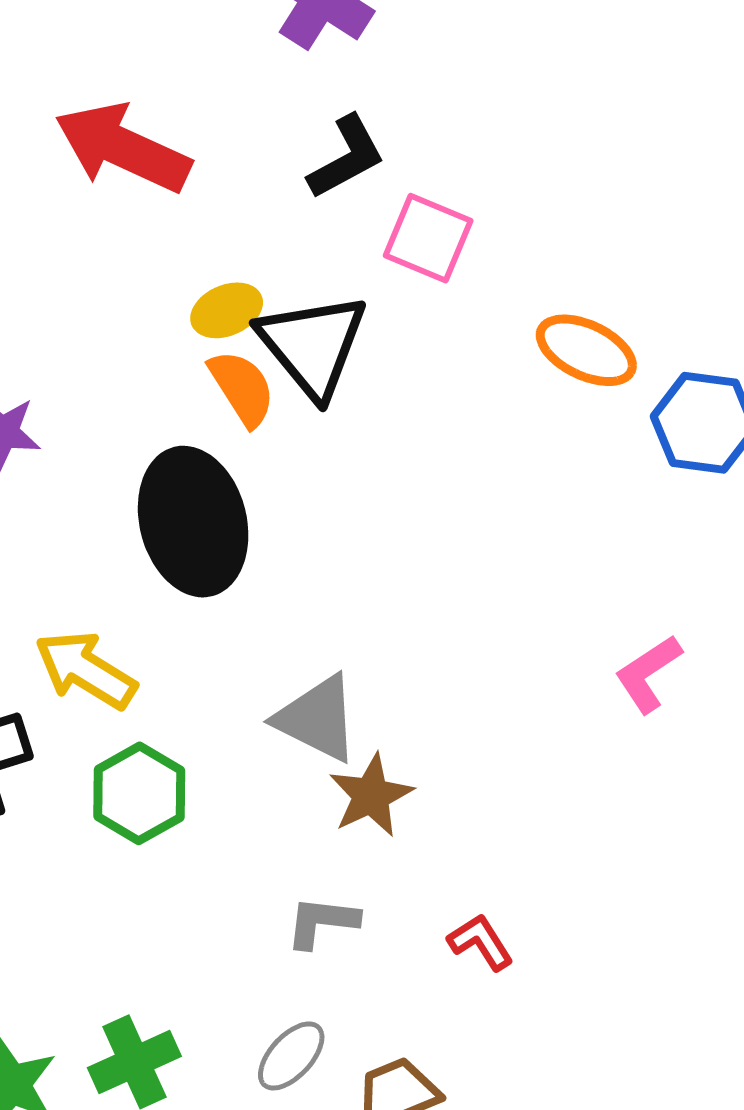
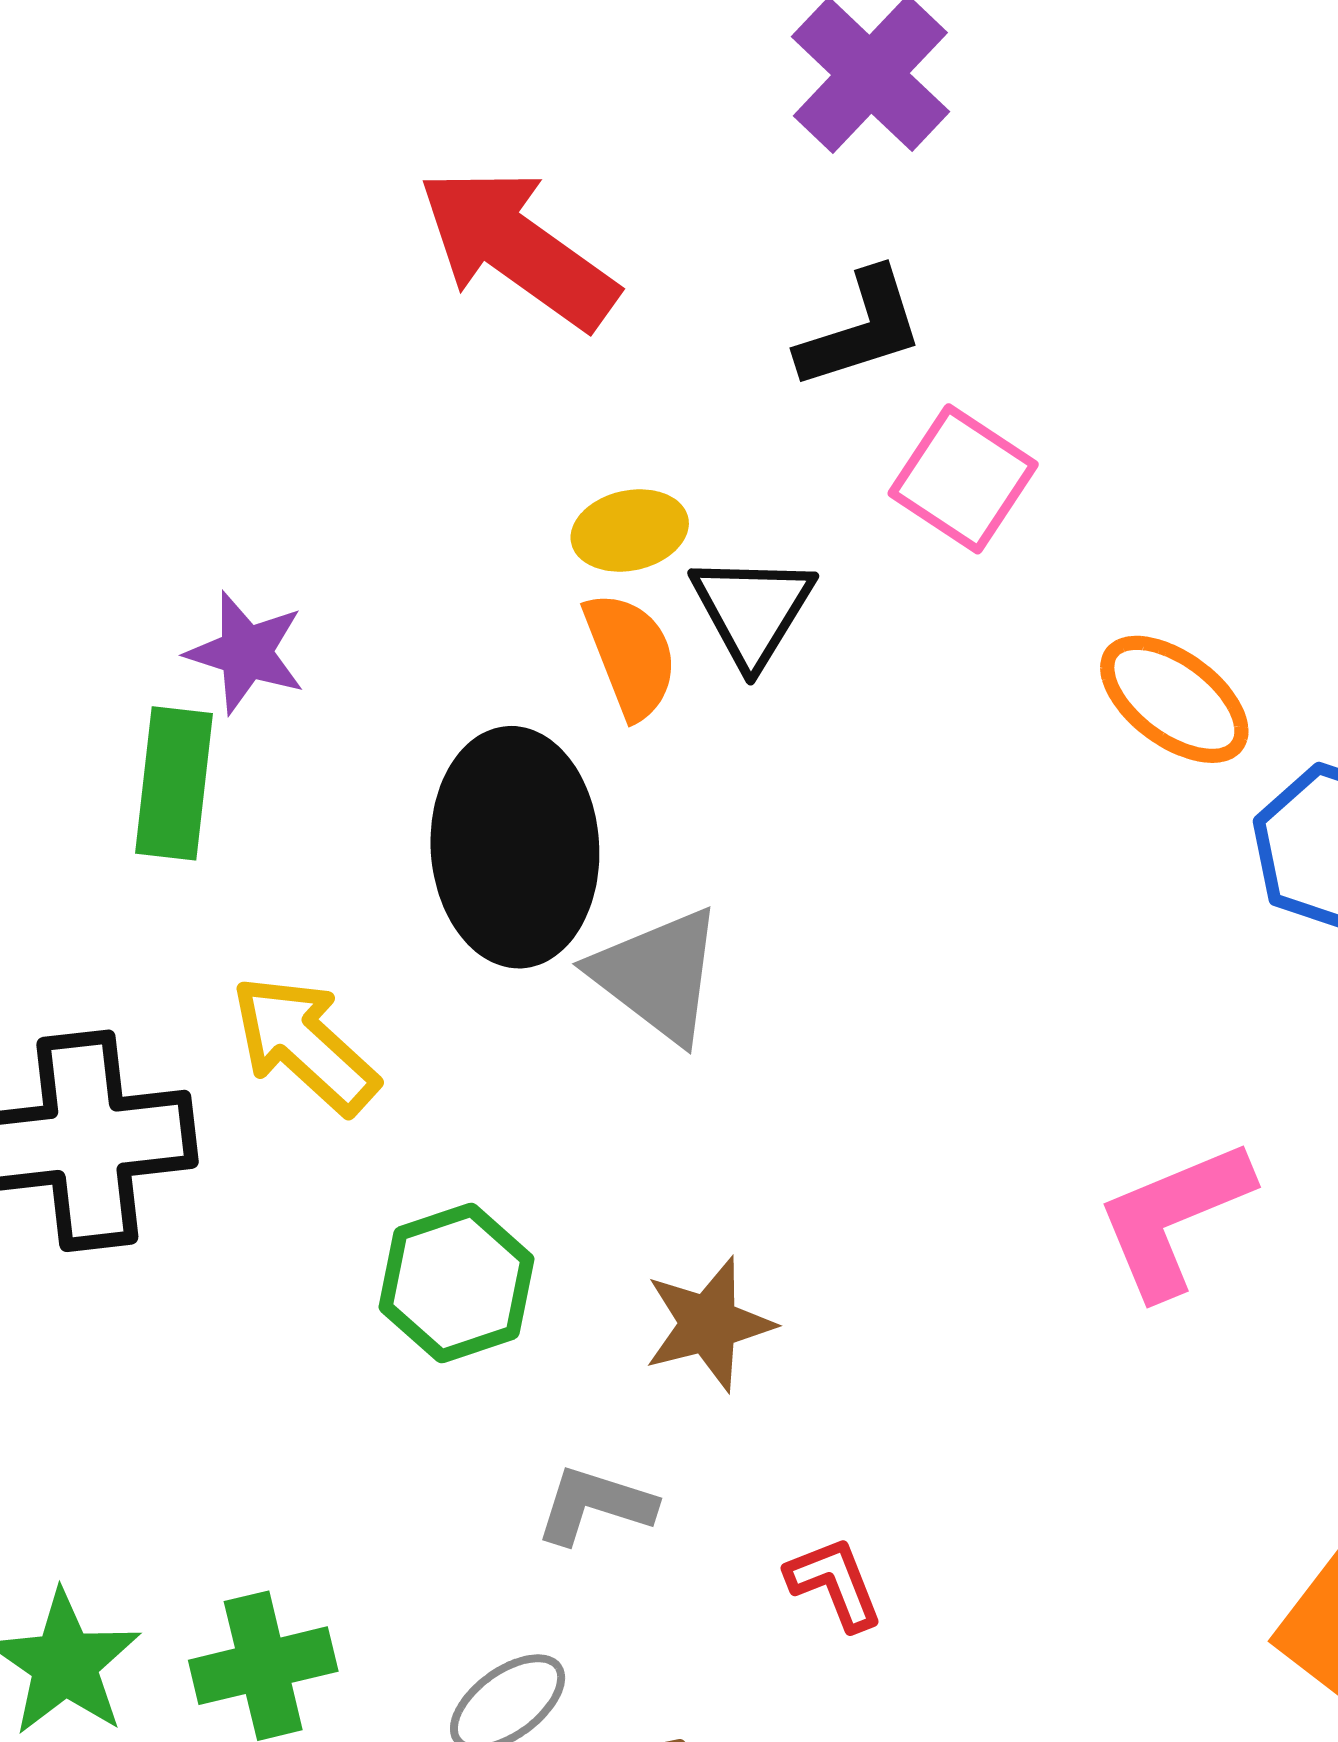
black triangle: (313, 345) -> (752, 610), size x0.7
pink L-shape: (648, 674) -> (1174, 1218), size x1.4
gray triangle: (317, 719) -> (658, 975), moved
green hexagon: (139, 793) -> (457, 1283), moved

